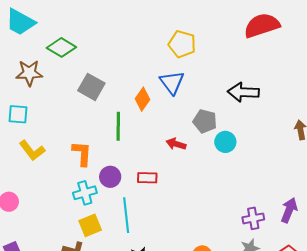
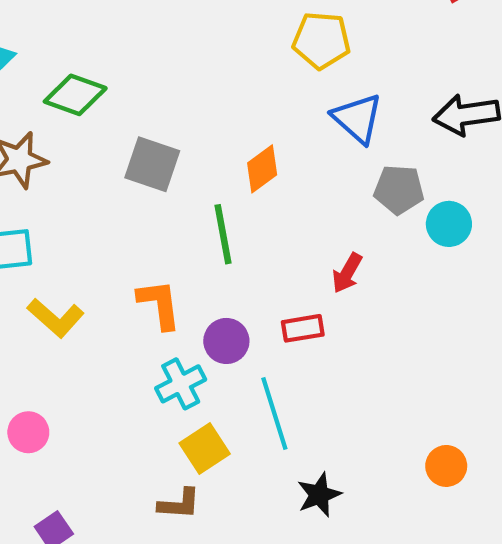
blue triangle: (172, 82) -> (357, 118), moved
orange diamond: (143, 99) -> (262, 169), turned 30
red arrow: (176, 144) -> (347, 273), moved, turned -66

